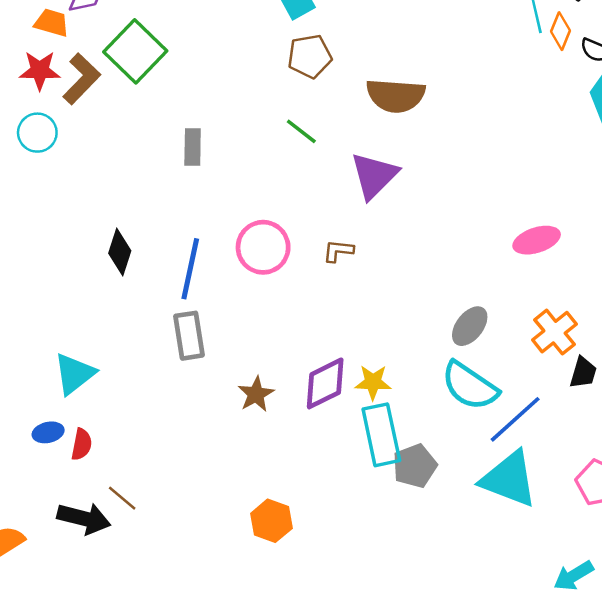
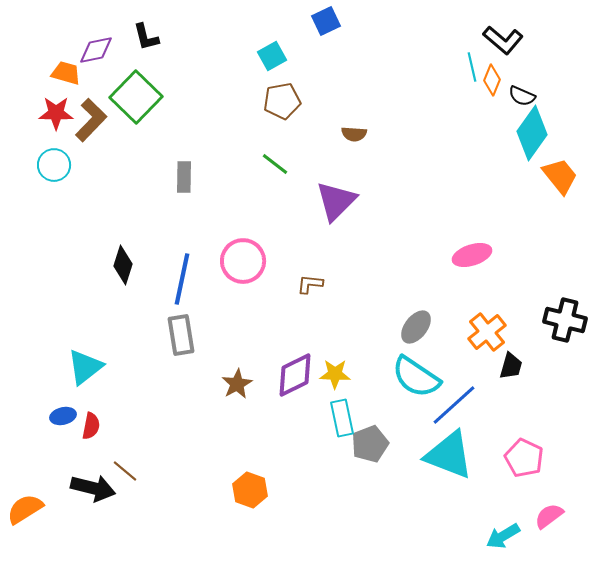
brown semicircle: (396, 96) -> (354, 134), size x0.5
brown L-shape: (338, 251) -> (310, 284), moved
cyan rectangle: (381, 435) -> (342, 418), size x0.7

